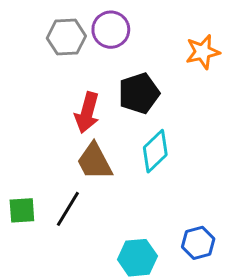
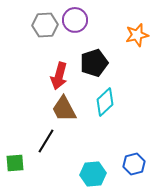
green square: (22, 210) -> (15, 163), moved

